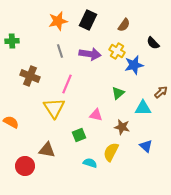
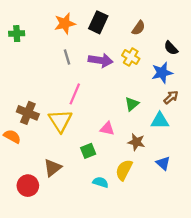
green cross: (12, 41) -> (17, 34), moved
blue star: (134, 65) -> (162, 73), moved
brown cross: (30, 76) -> (28, 113), moved
brown arrow: (161, 92) -> (171, 97), moved
brown triangle: (47, 150) -> (52, 168), turned -48

